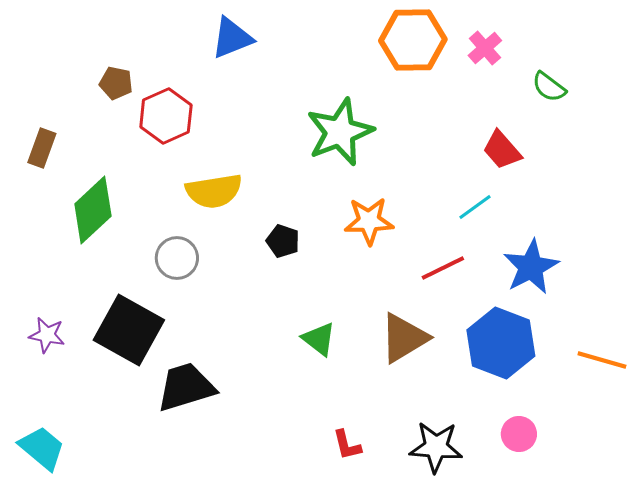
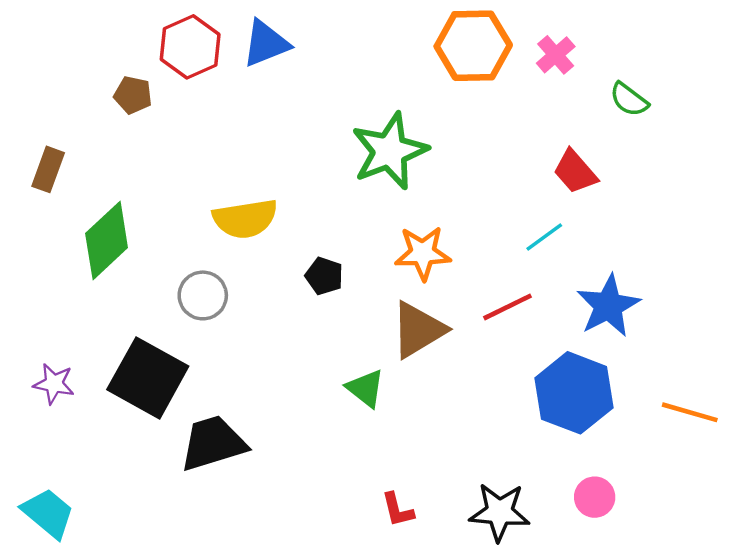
red hexagon: (166, 116) -> (190, 47), moved
brown triangle: (404, 338) -> (418, 330), moved

